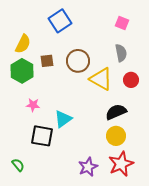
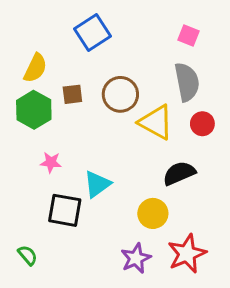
gray semicircle: (121, 53) -> (187, 82), size x1.4
yellow circle: (116, 136) -> (153, 213), moved

